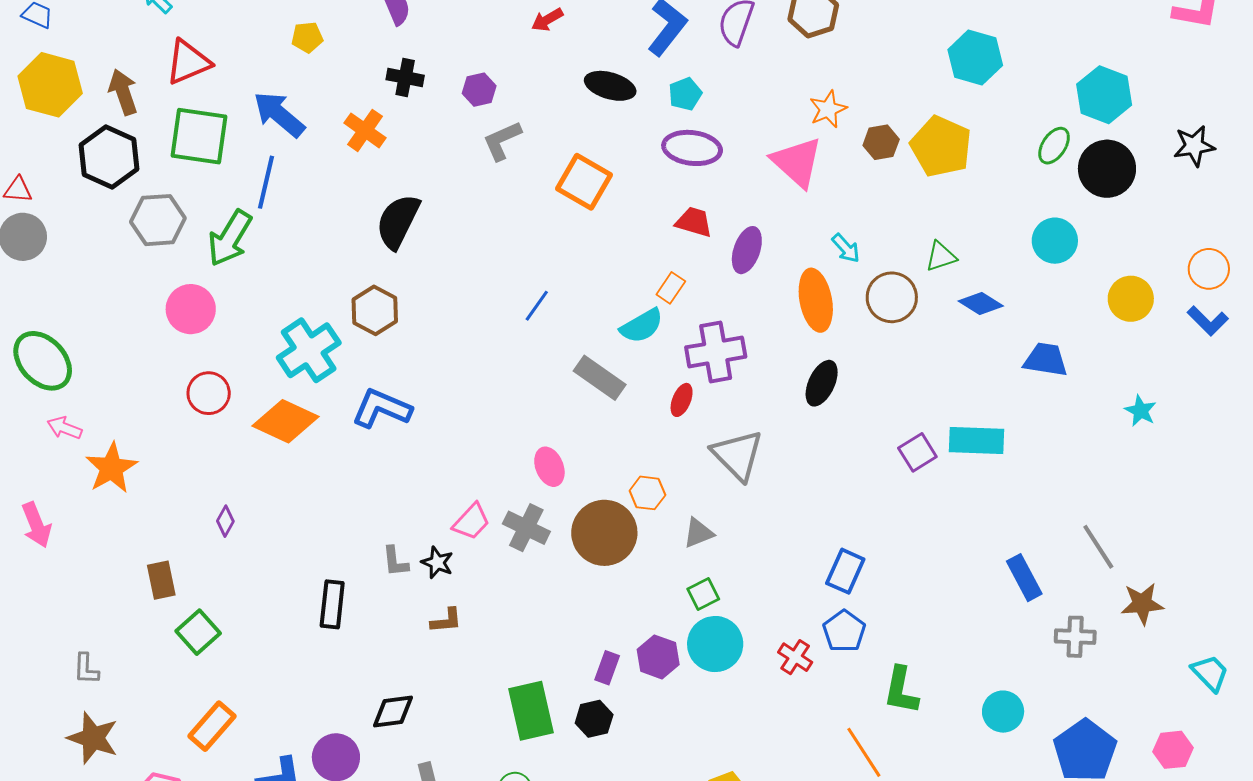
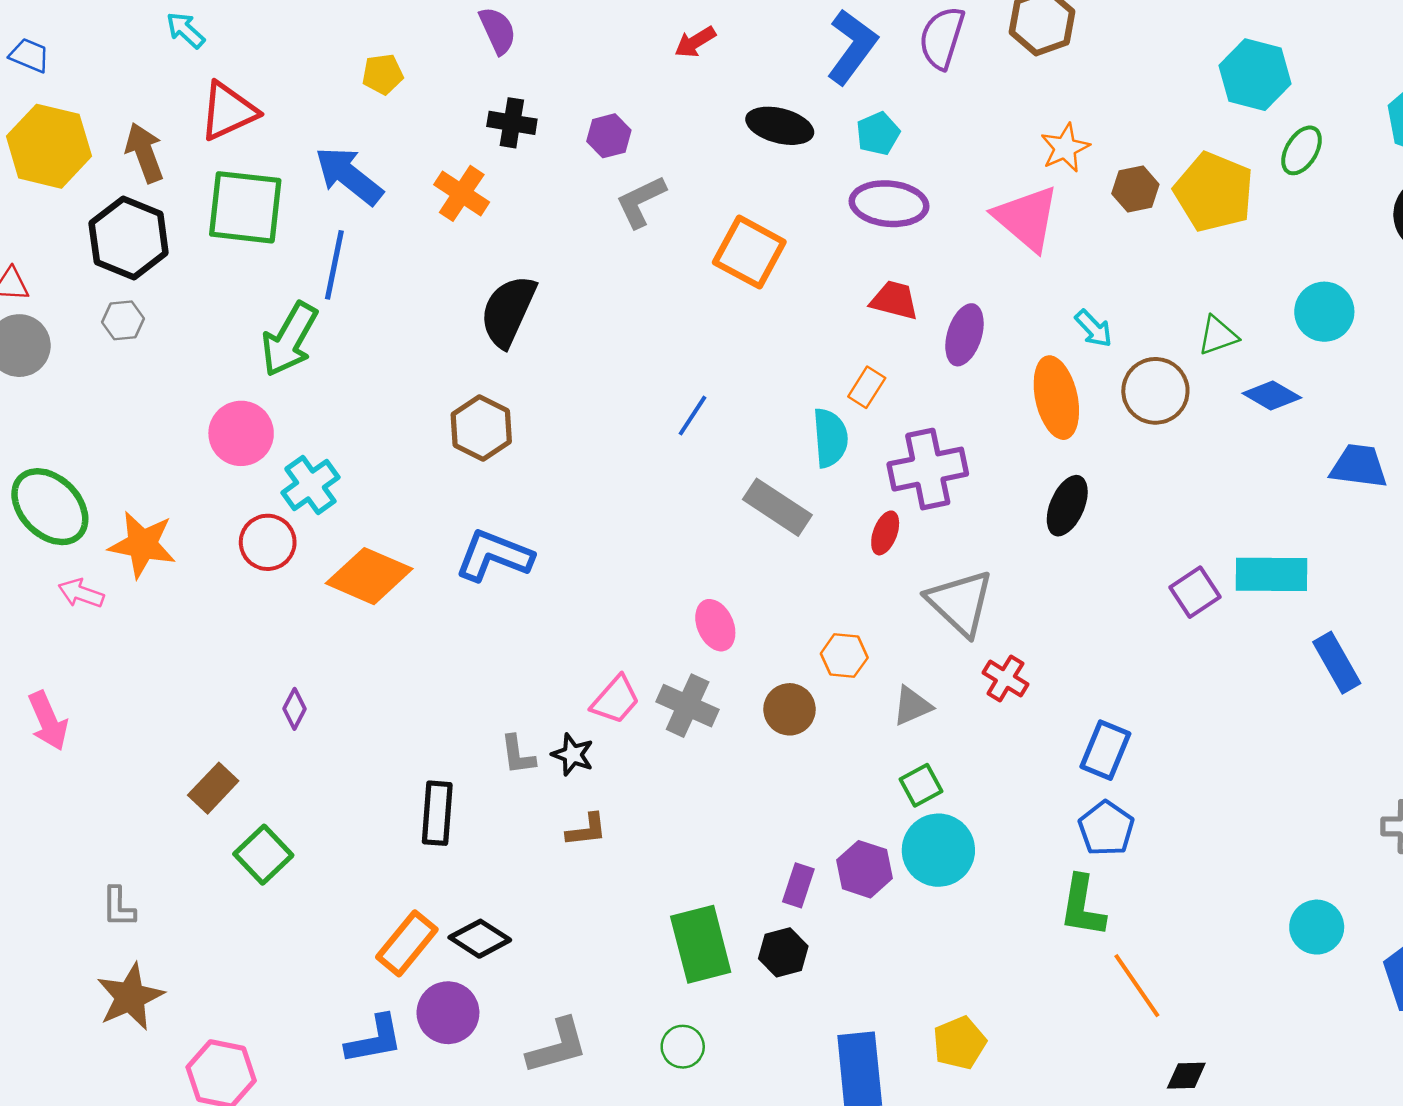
green ellipse: (1054, 146) -> (1302, 150), moved
gray hexagon: (158, 220) -> (123, 320), moved, size x0.6
cyan circle: (1055, 241) -> (1324, 312), moved
cyan semicircle: (642, 326) -> (830, 438), turned -63
cyan cross: (309, 350) -> (310, 485), moved, size x0.7
orange star: (111, 468) -> (142, 545), moved, turned -30
brown circle: (604, 533) -> (790, 709), size x0.6
blue rectangle: (1024, 578) -> (1337, 663), moved
brown rectangle: (161, 580) -> (213, 788), turned 57
red cross: (795, 657) -> (1005, 678), moved
green L-shape: (901, 690) -> (1082, 906), moved
black diamond: (393, 711) -> (480, 939), moved, turned 42
orange rectangle: (212, 726) -> (407, 943), moved
brown star: (93, 738) -> (130, 997), turned 30

